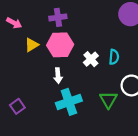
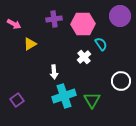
pink hexagon: (60, 45) -> (83, 24), moved
cyan semicircle: (114, 57) -> (101, 44), moved, turned -40
green triangle: (108, 100) -> (92, 100), moved

